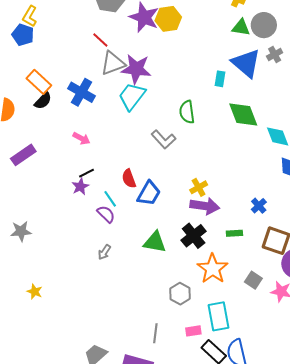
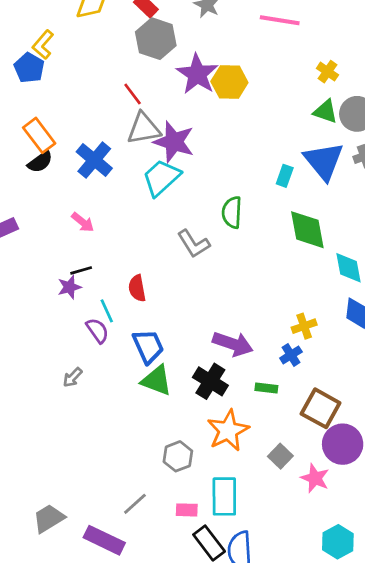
yellow cross: (199, 187) -> (304, 326), moved
blue trapezoid: (149, 193) -> (148, 346), moved, turned -64
blue cross: (259, 206) -> (291, 355), moved
black cross: (194, 236) -> (210, 381), turned -30
gray arrow: (104, 252) -> (73, 377), moved
gray line: (155, 333) -> (135, 504), turned 30

